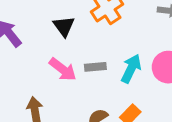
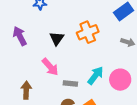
gray rectangle: (95, 67) -> (70, 83), moved

